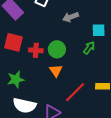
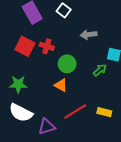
red cross: (36, 50) -> (47, 46), moved
orange triangle: (56, 71) -> (61, 85), turned -40

